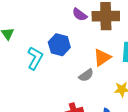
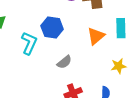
gray semicircle: (86, 75) -> (64, 62), moved

